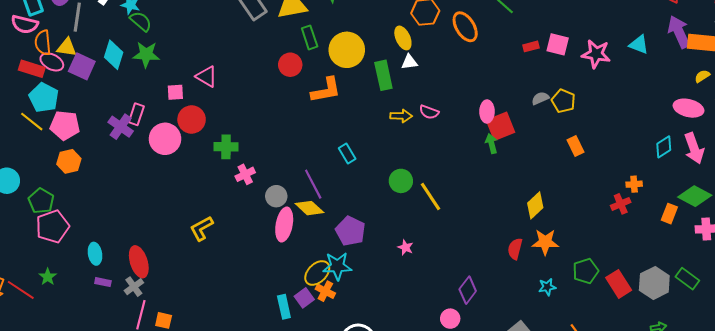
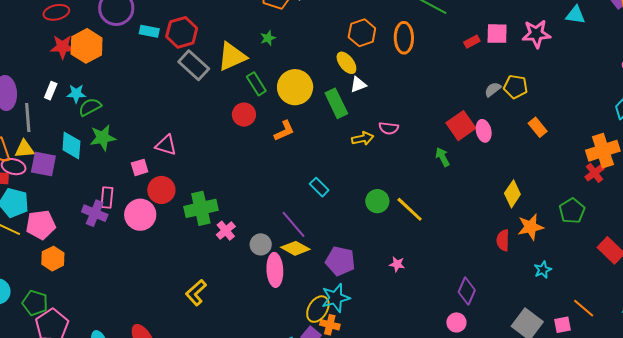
green semicircle: (141, 21) -> (90, 107), turned -55
orange ellipse: (465, 27) -> (404, 38), turned 44
orange L-shape: (326, 90) -> (284, 131), size x0.7
pink ellipse: (487, 112) -> (484, 131), moved
green arrow: (491, 144) -> (442, 157), moved
green cross: (226, 147) -> (201, 208), size x1.4
orange cross: (634, 184) -> (603, 151), size x2.0
green pentagon: (586, 271) -> (572, 211), moved

